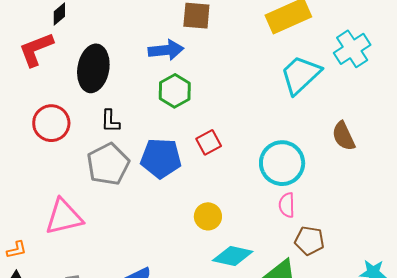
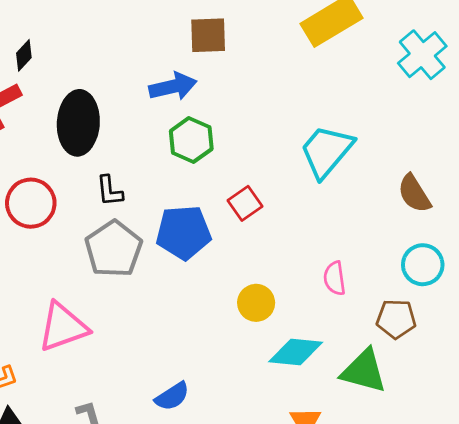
cyan trapezoid: (300, 75) -> (326, 151), moved
brown semicircle: (344, 136) -> (414, 194), moved
cyan circle: (282, 163) -> (423, 265), moved, size x0.7
pink semicircle: (287, 205) -> (335, 278), moved

